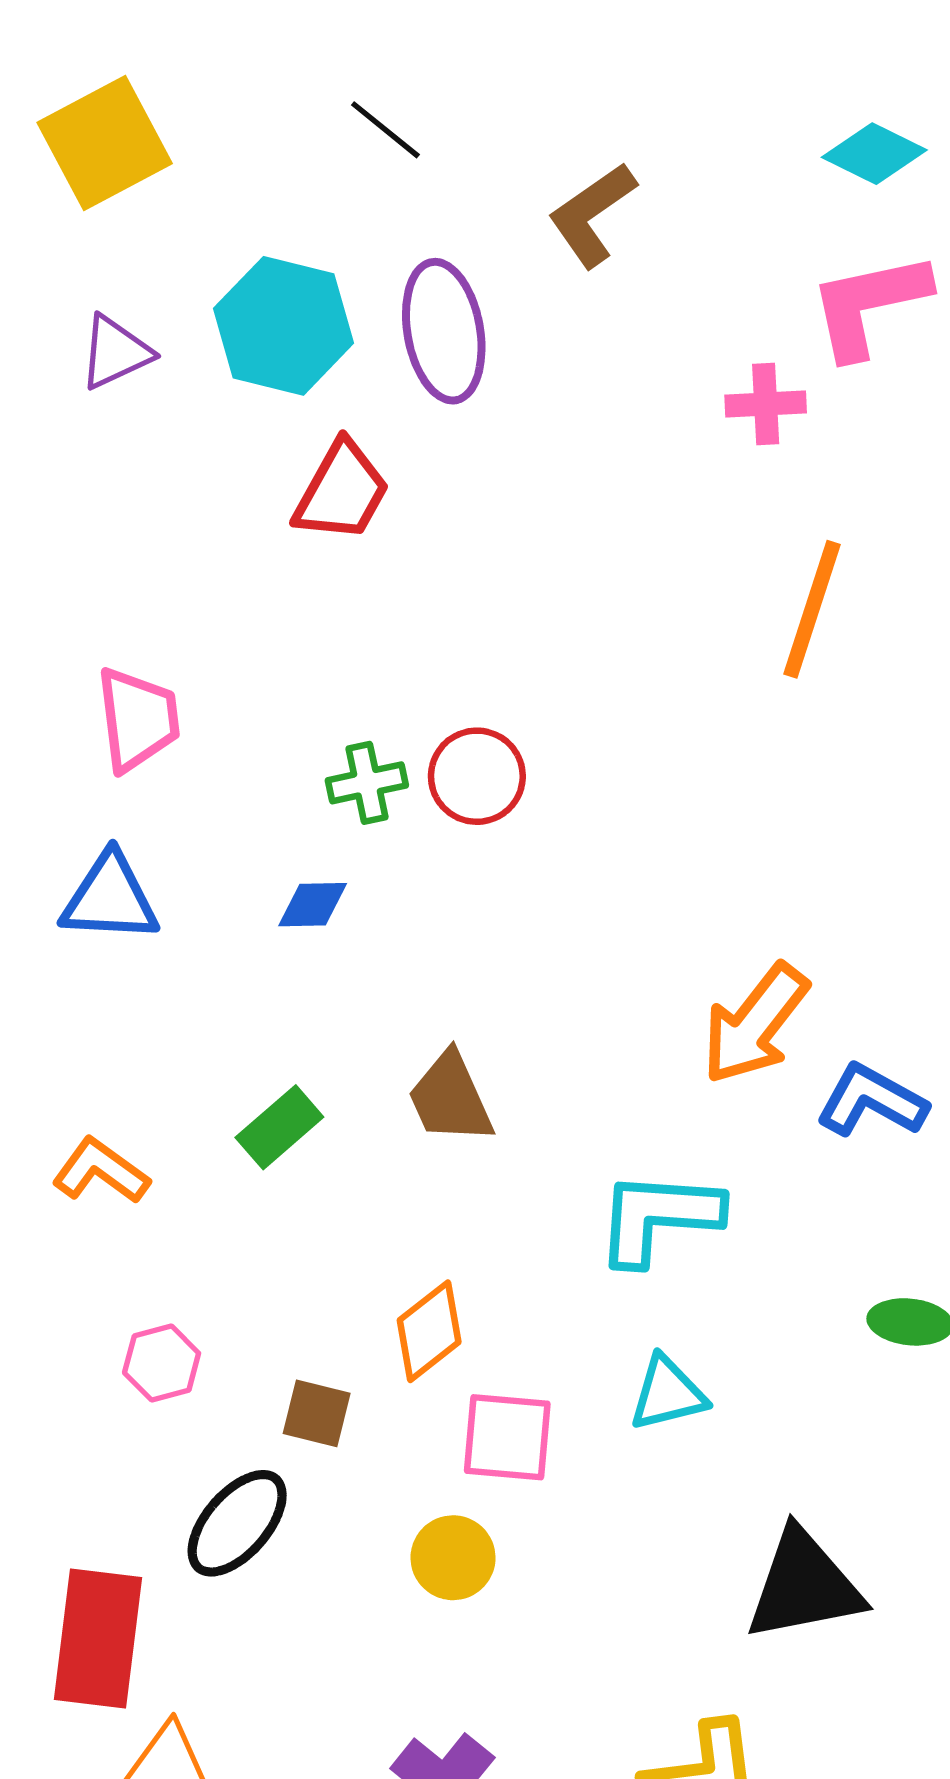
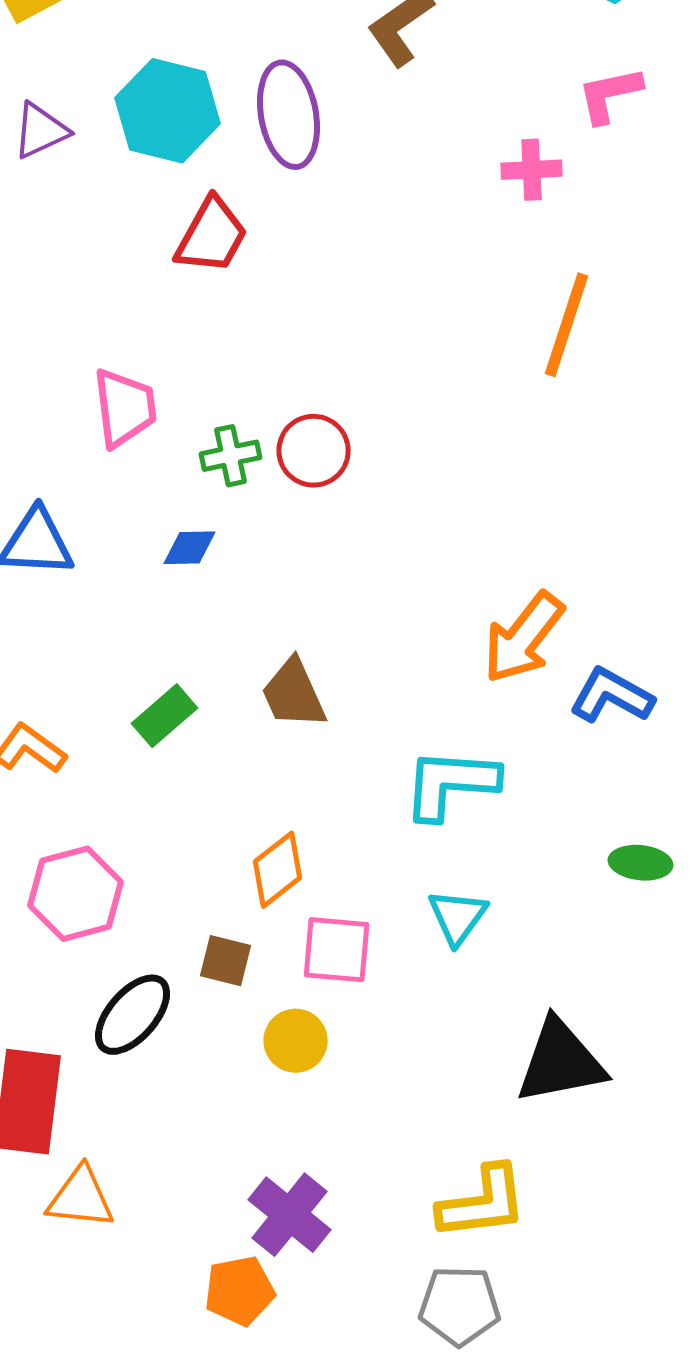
pink L-shape: (869, 305) -> (610, 95), size x0.7
pink trapezoid: (138, 719) -> (125, 408), moved
pink hexagon: (162, 1363) -> (76, 894), size x1.6
cyan triangle: (668, 1393) -> (458, 917), turned -40
brown square: (317, 1413) -> (226, 961), moved

